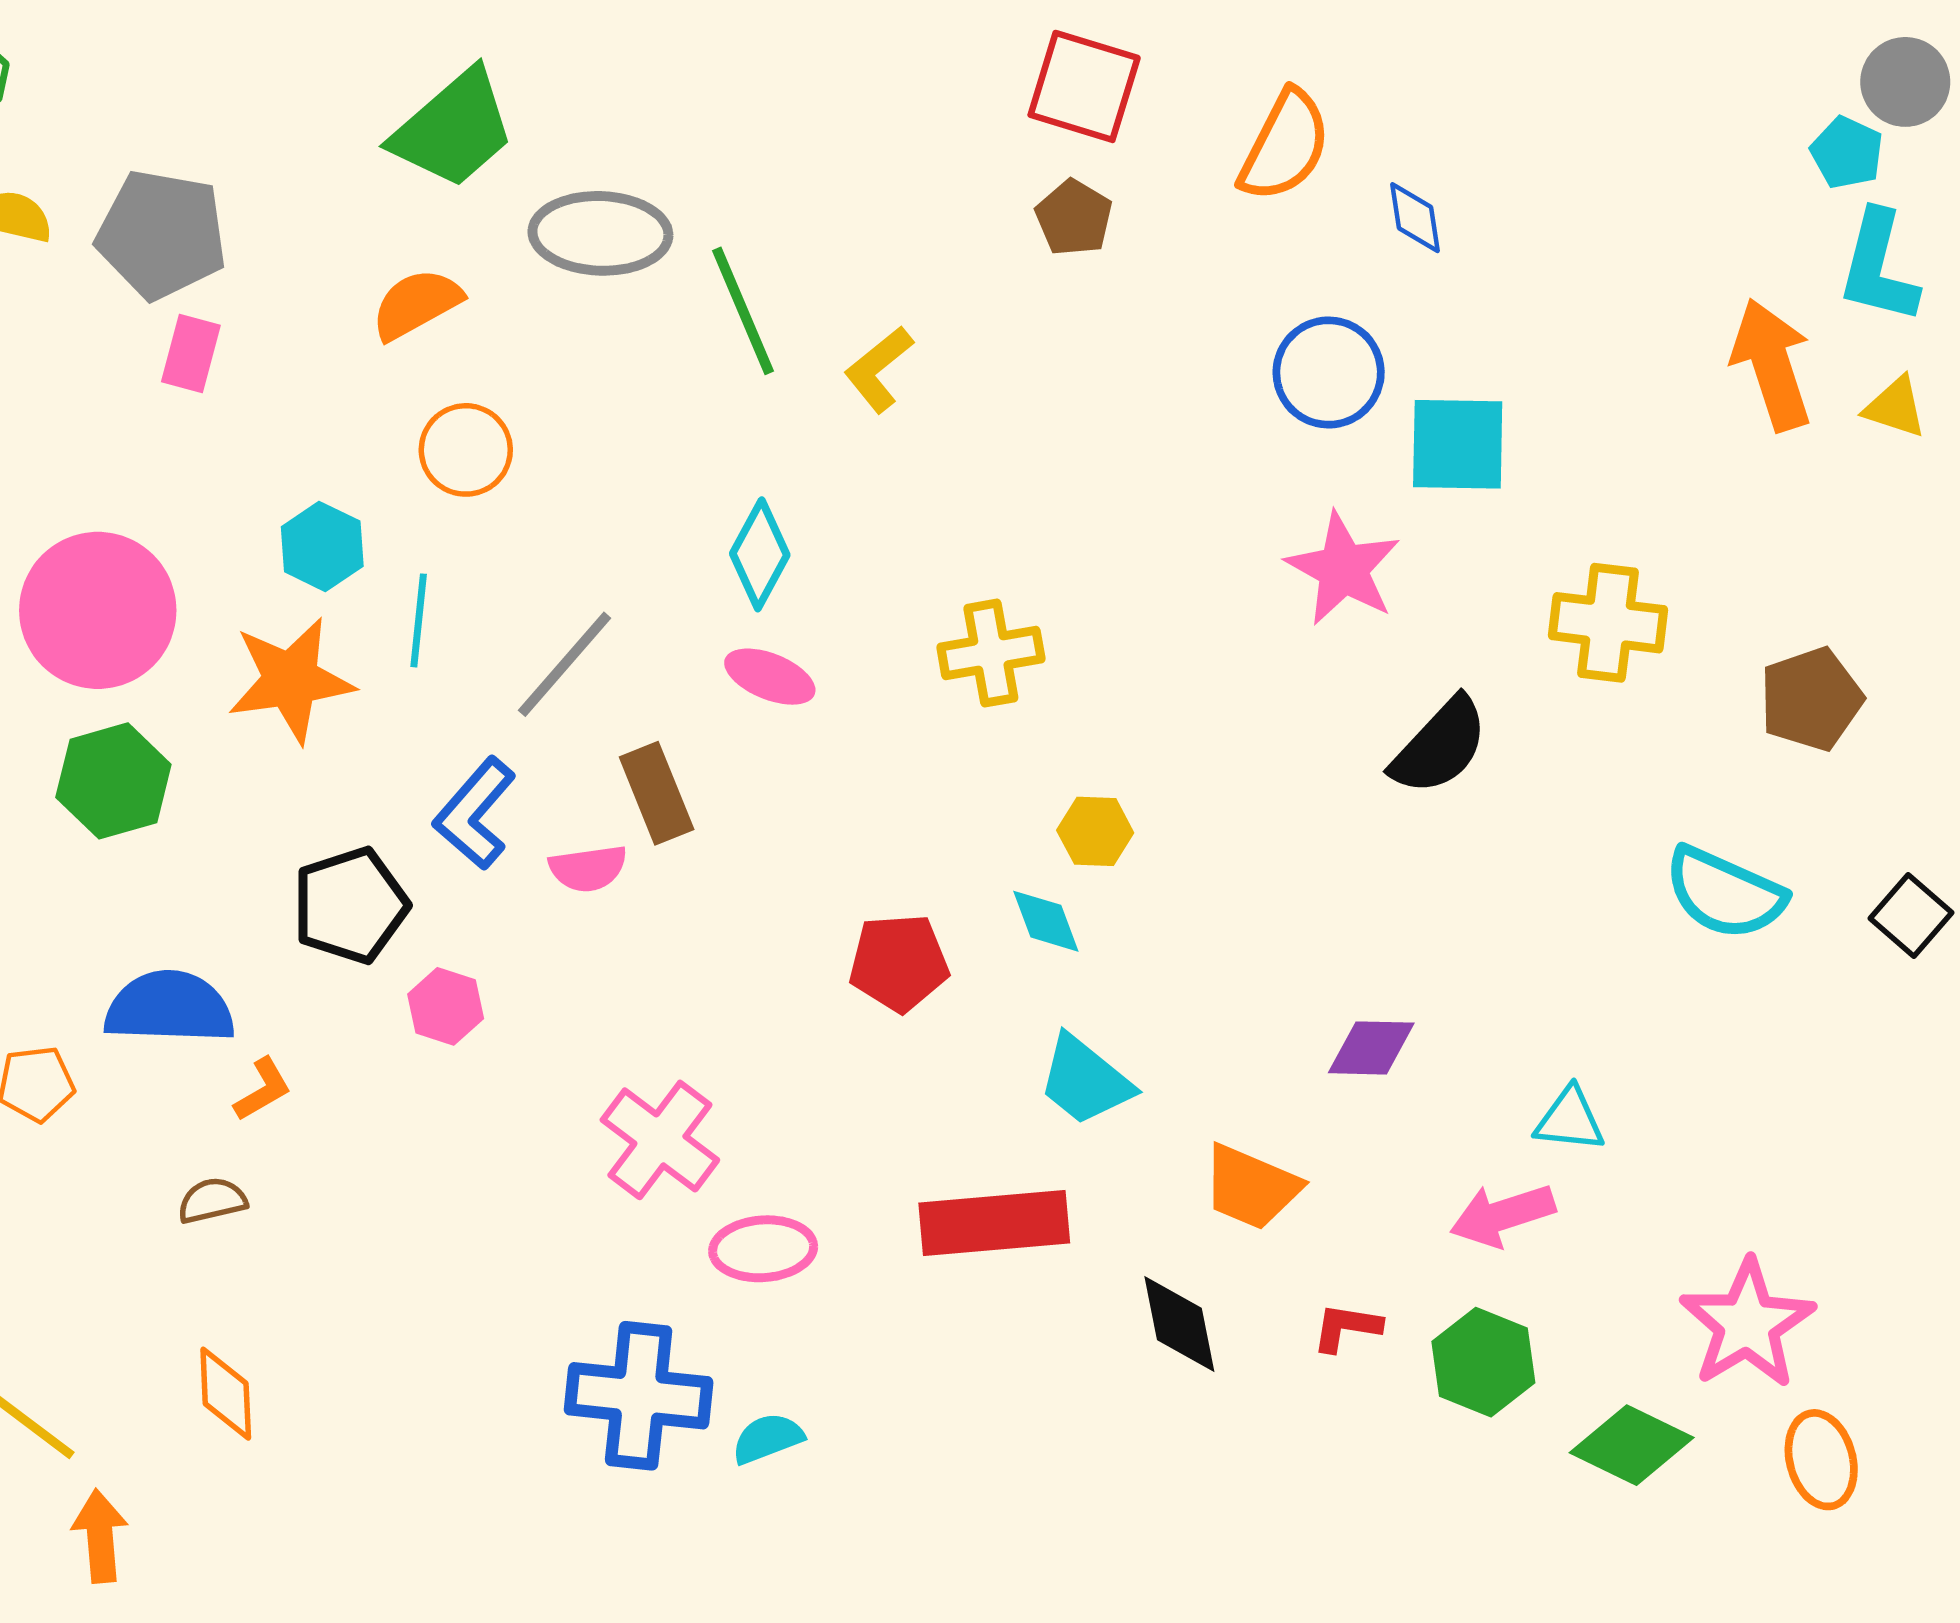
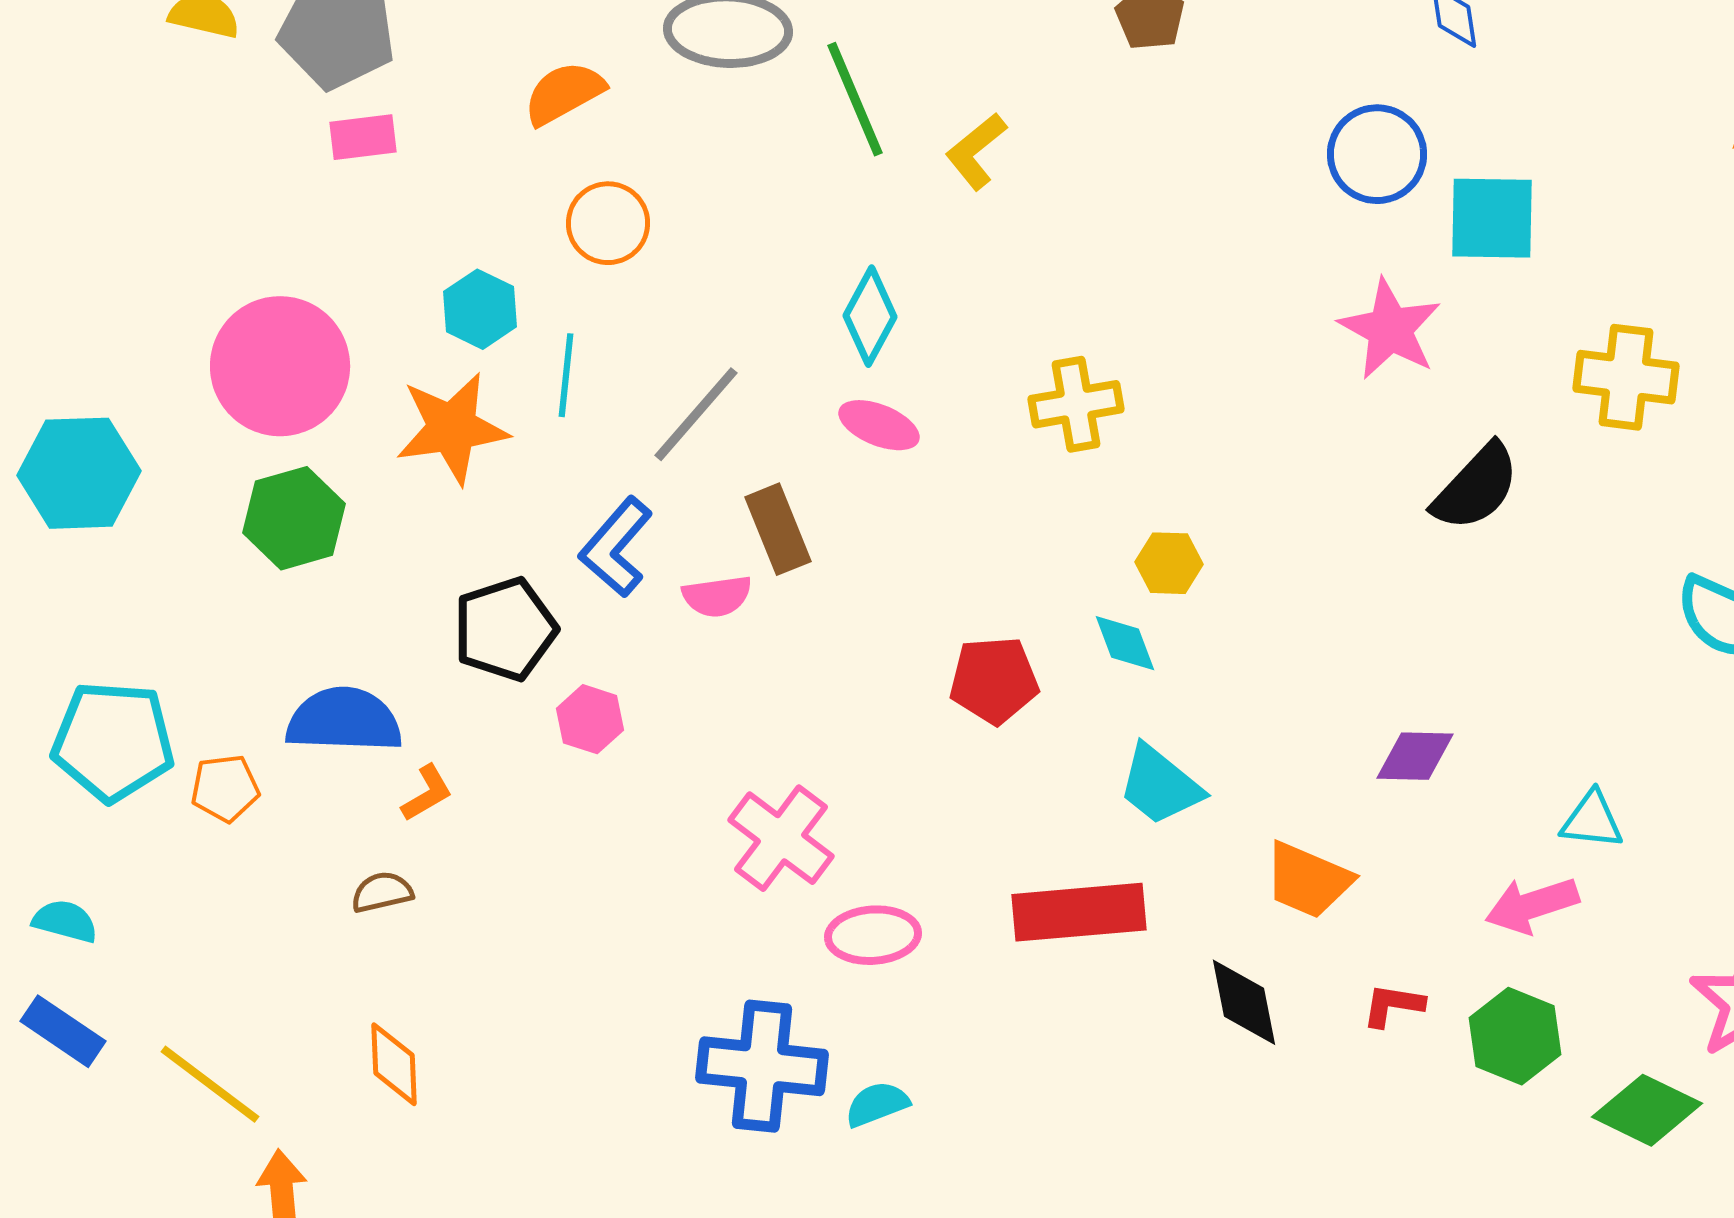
pink rectangle: (191, 353) -> (363, 137), turned 68

